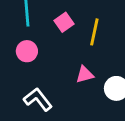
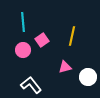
pink square: (64, 22) -> (42, 40), moved

